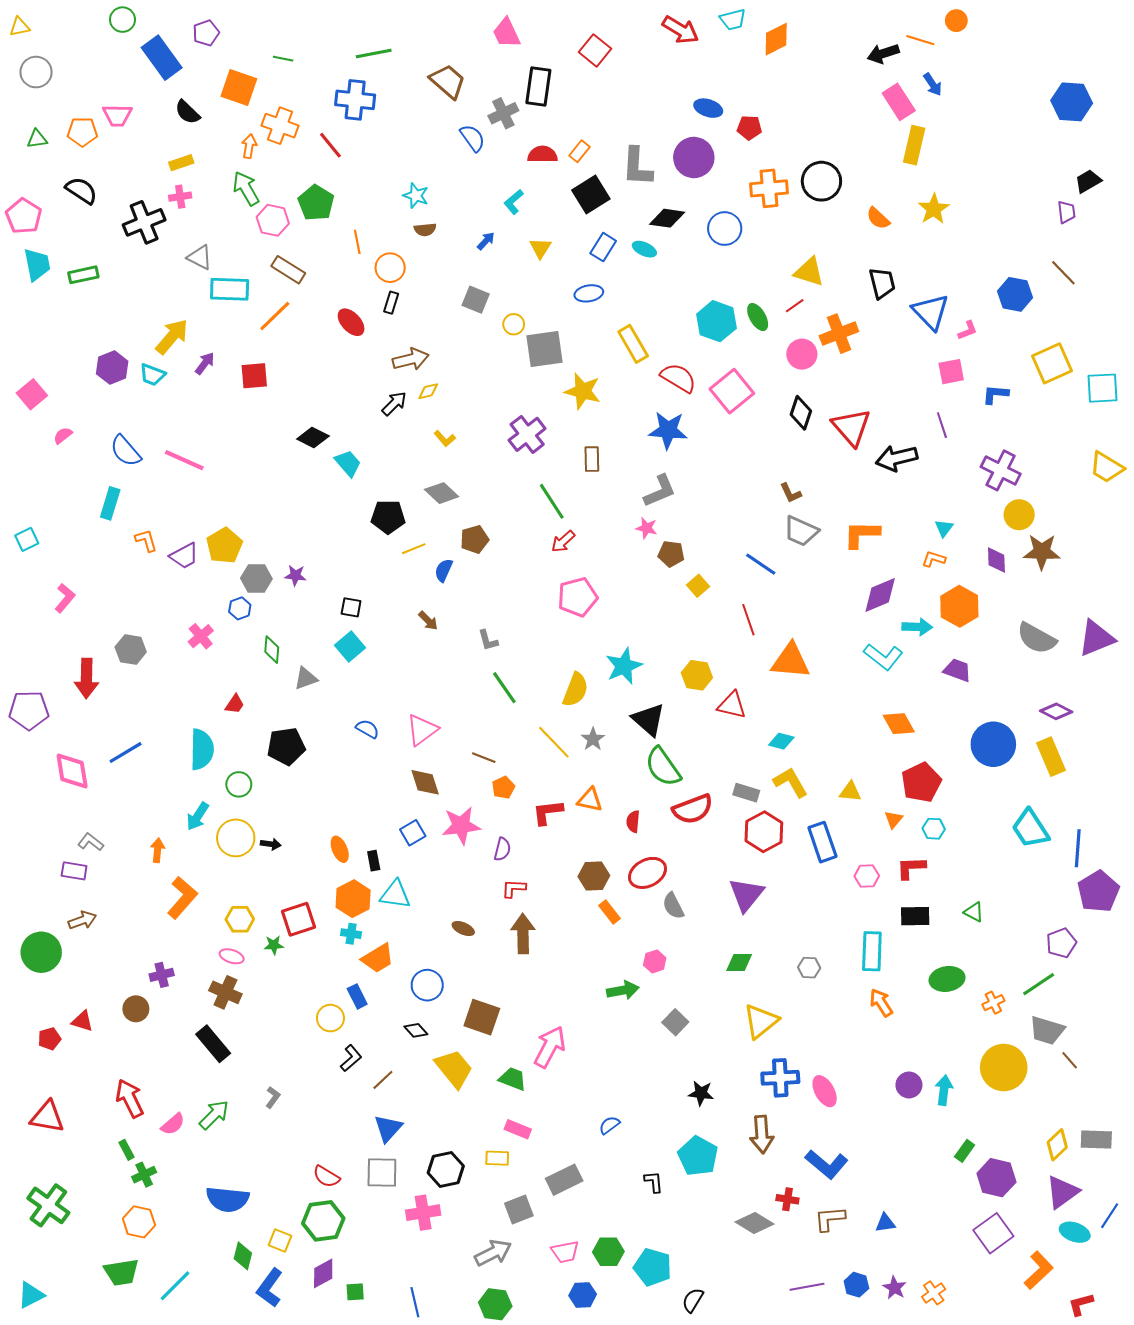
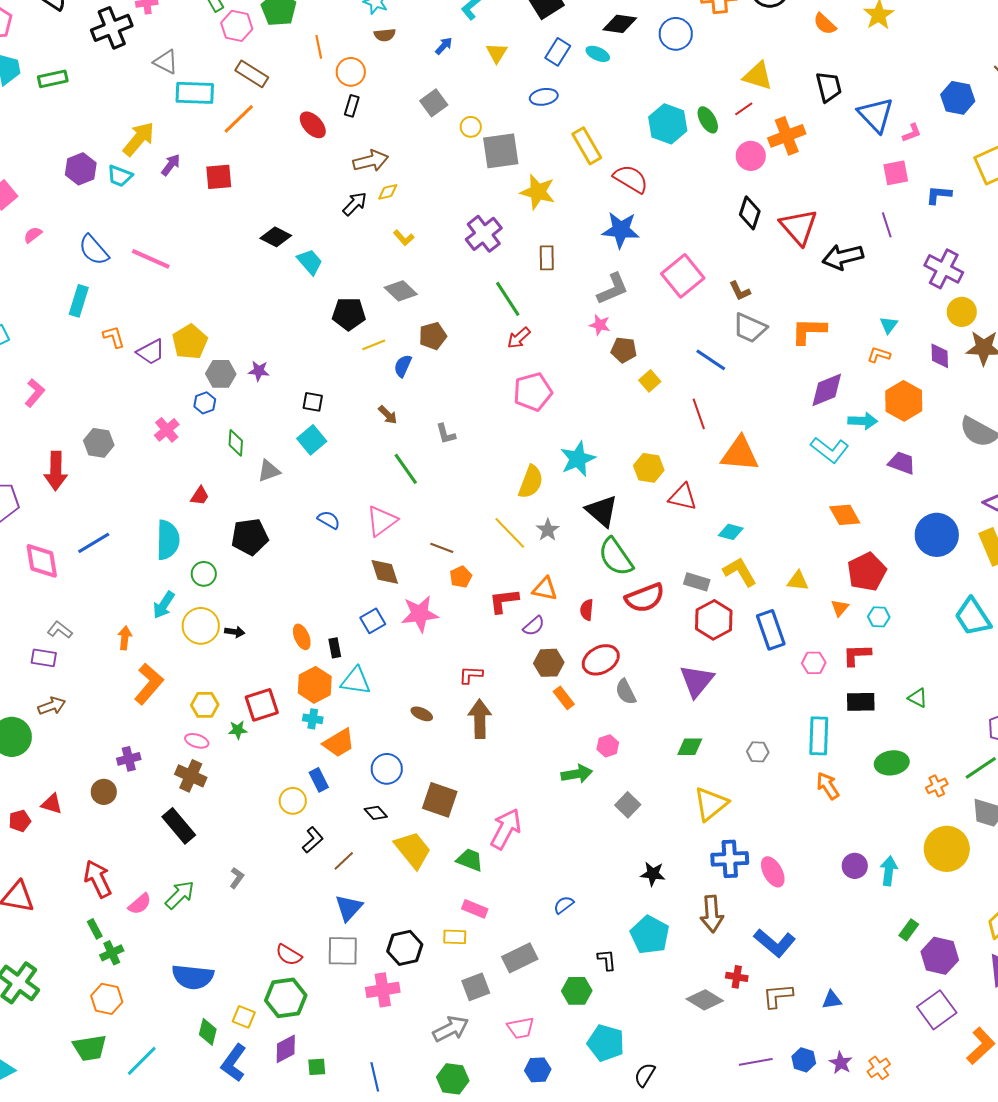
gray square: (476, 300) -> (434, 103), turned 32
pink square: (732, 391) -> (683, 276), moved
green line: (504, 688) -> (406, 469), moved
purple semicircle: (502, 849) -> (534, 626), moved, turned 35
green hexagon: (608, 1252) -> (577, 991), moved

